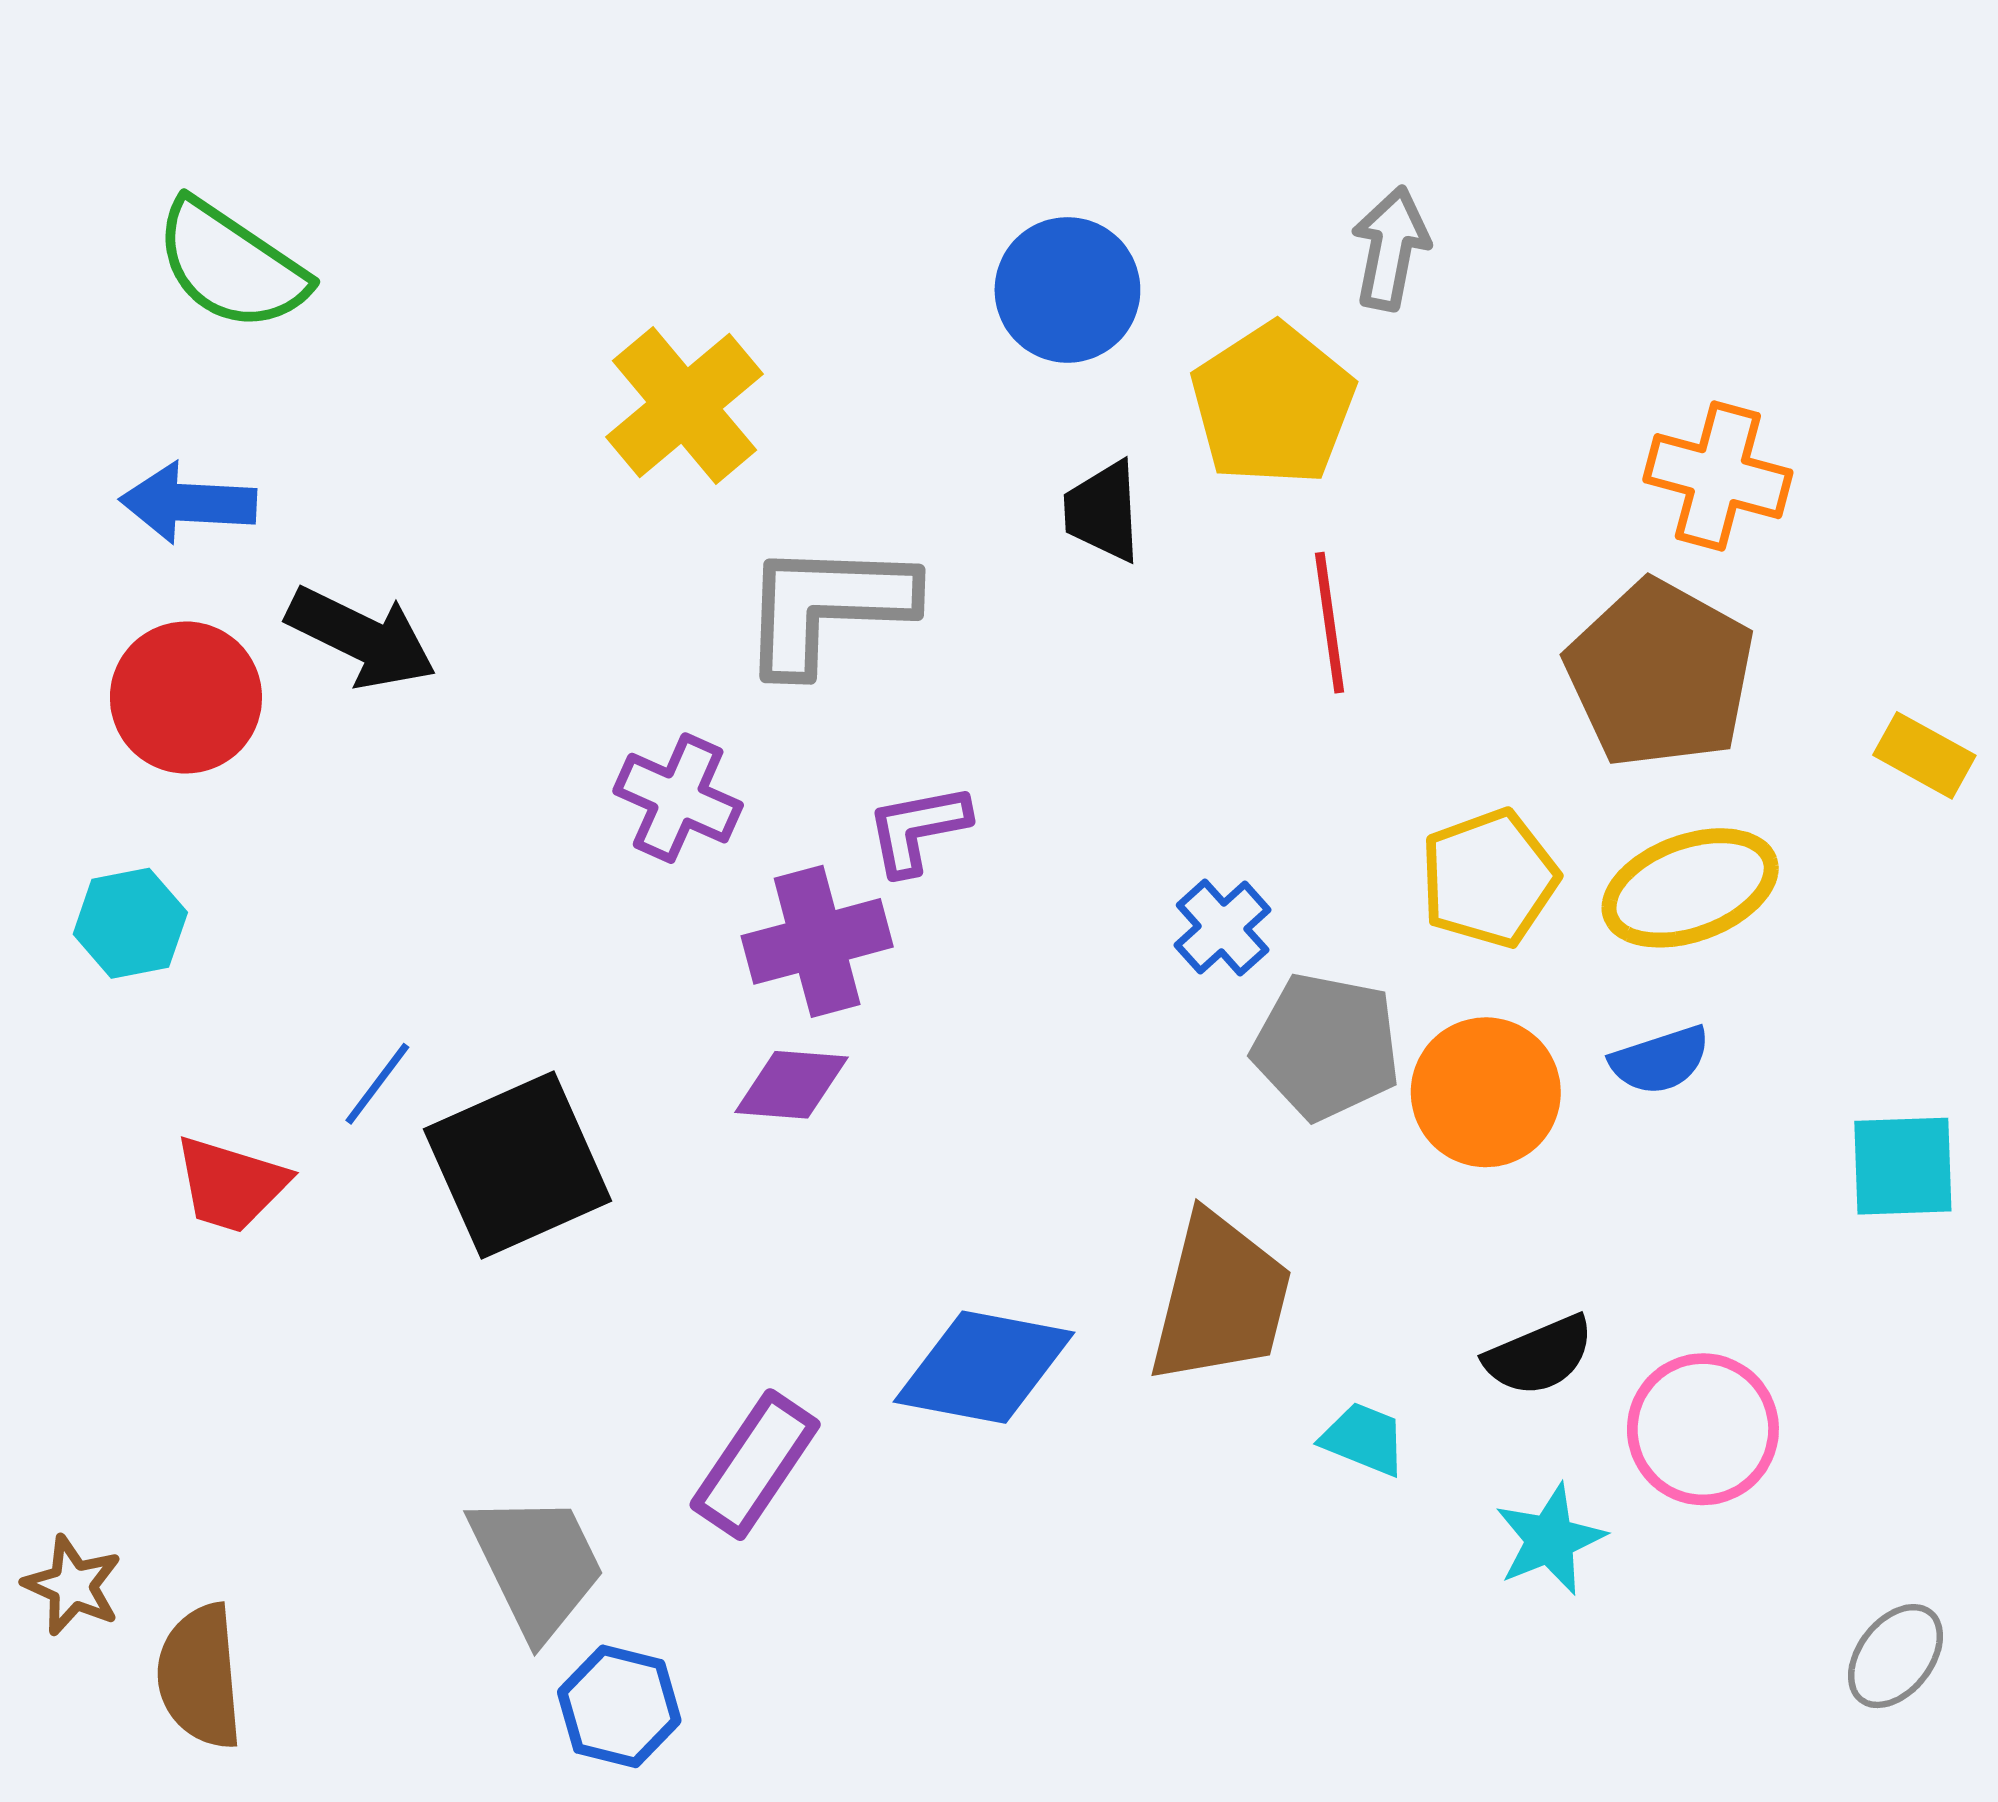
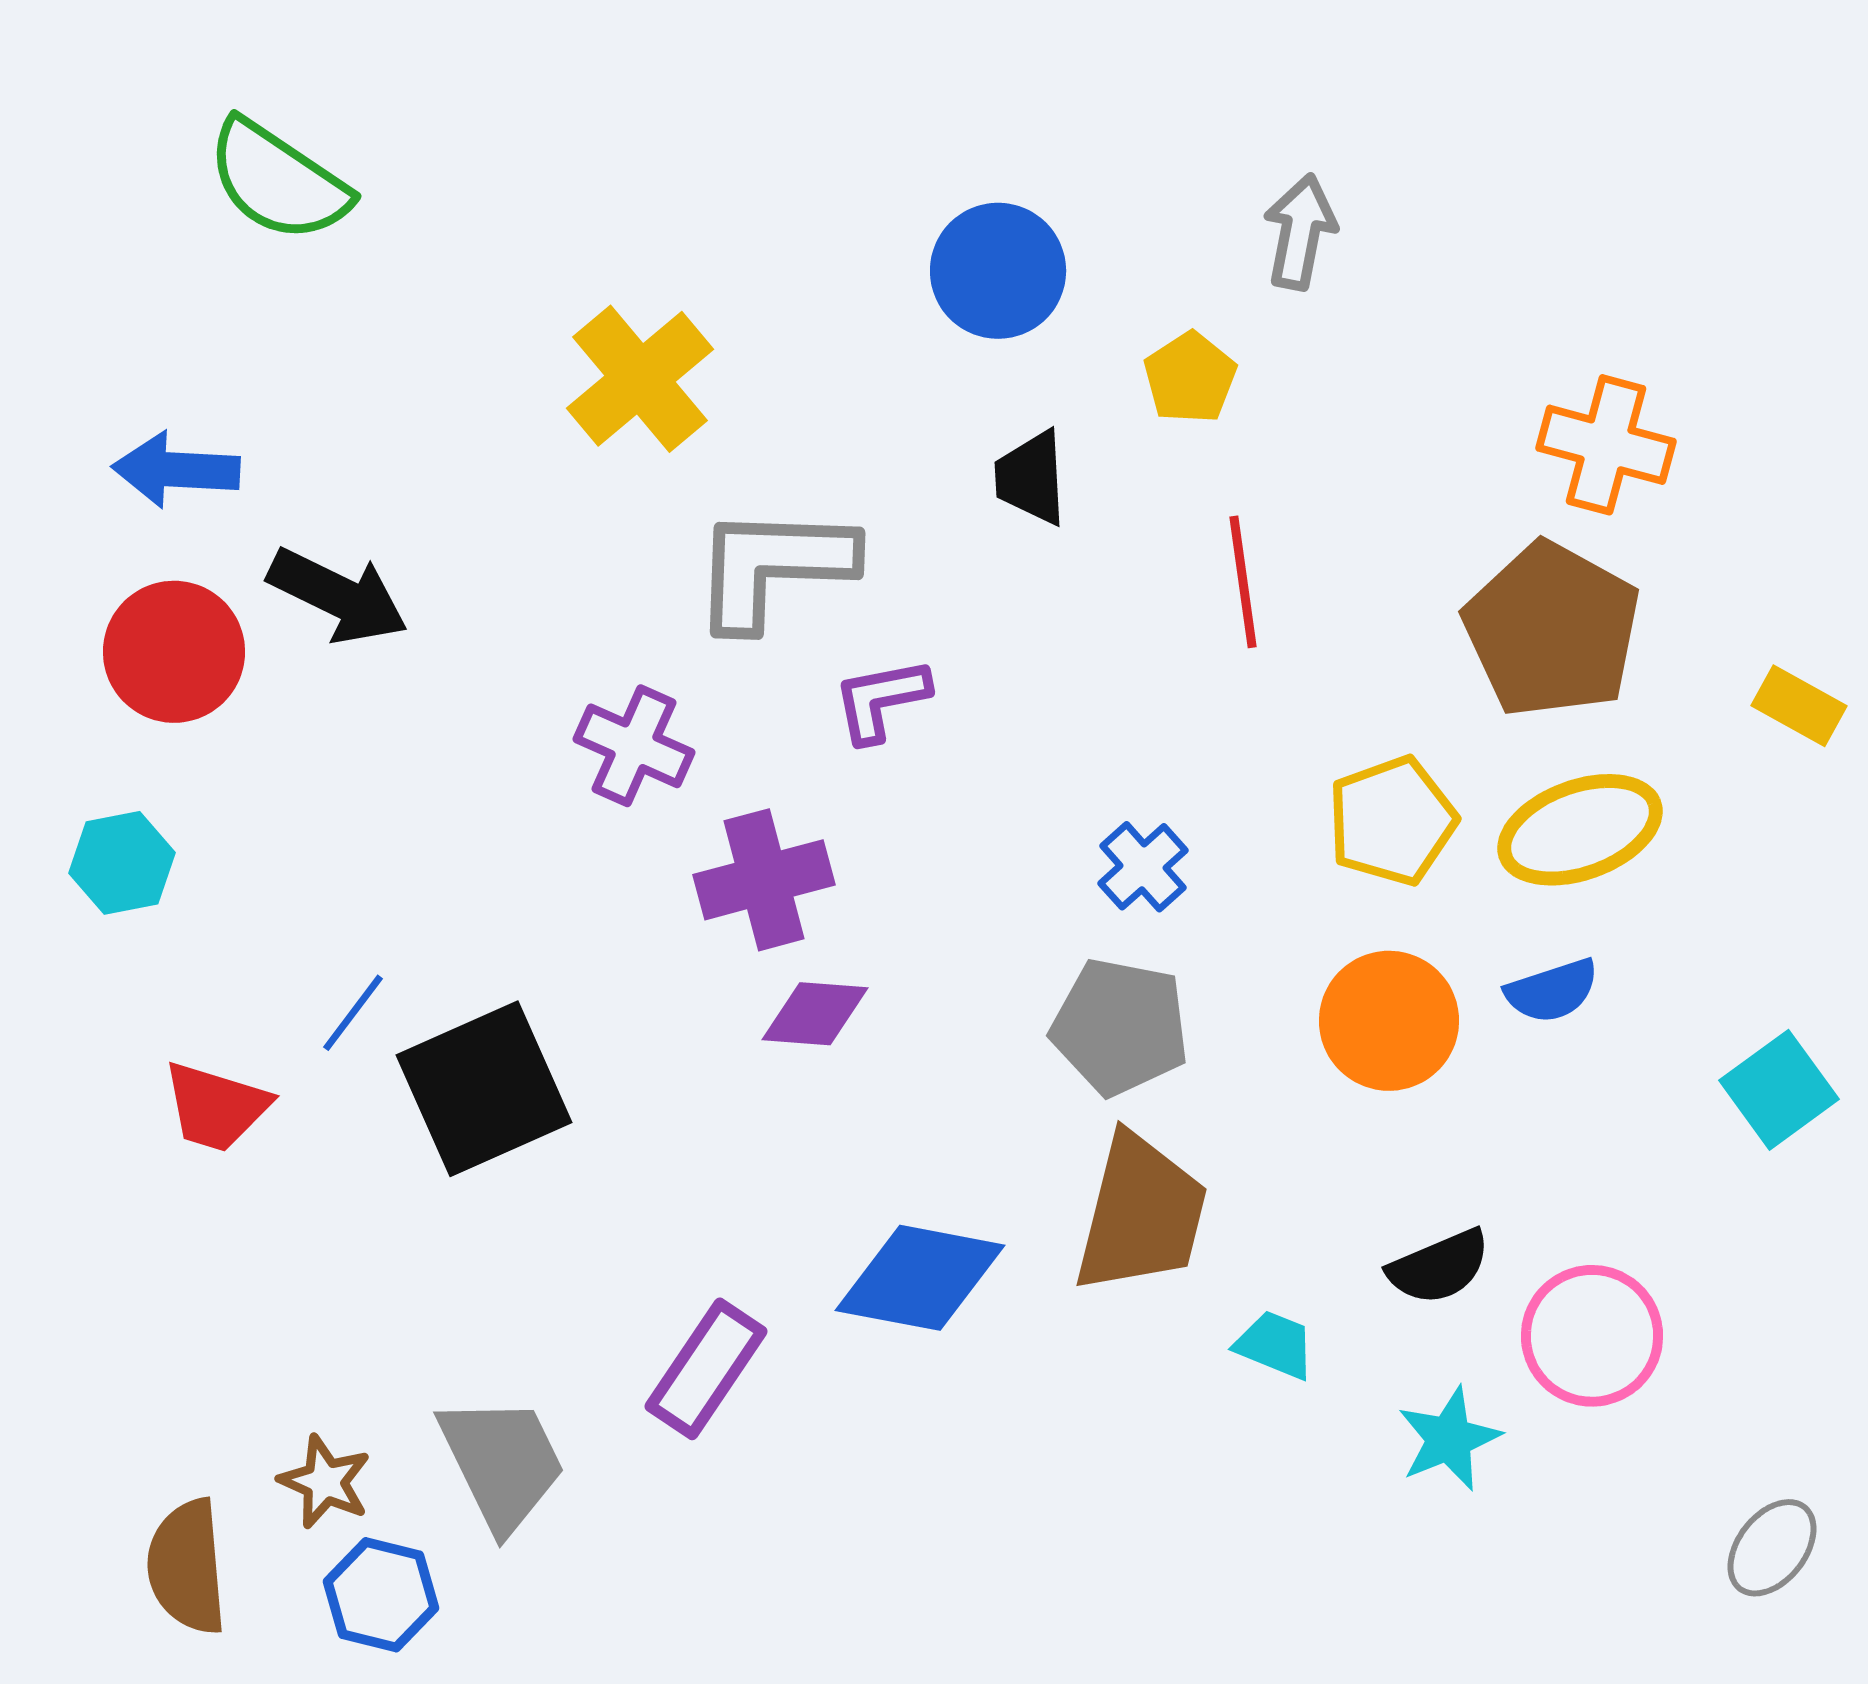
green semicircle: (231, 265) -> (278, 181), moved
yellow pentagon: (1273, 404) -> (1190, 378), size x0.6
purple L-shape: (918, 829) -> (881, 700), moved
gray pentagon: (1326, 1046) -> (1120, 1027), moved
purple diamond: (791, 1085) -> (815, 1014), moved
cyan square: (1903, 1166) -> (1779, 1090), turned -34
brown star: (73, 1585) -> (325, 1482), moved
blue hexagon: (619, 1706) -> (381, 1595), moved

